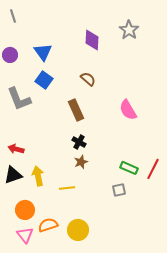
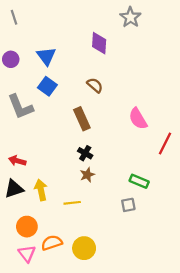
gray star: (129, 30) -> (130, 17), moved
red line: (153, 169) -> (165, 143), moved

